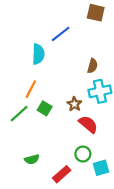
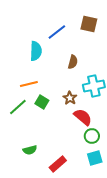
brown square: (96, 13) -> (89, 24), moved
brown semicircle: (92, 66) -> (73, 62), moved
orange line: (31, 89) -> (29, 84), turned 48
green circle: (83, 154) -> (92, 136), moved

